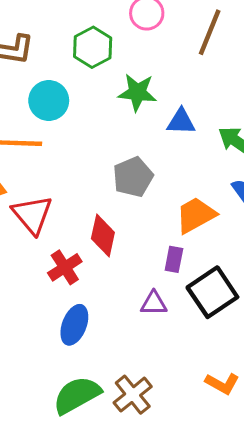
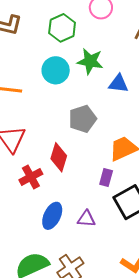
cyan circle: (49, 101) -> (56, 70), moved
purple triangle: (154, 303) -> (86, 219), moved
blue ellipse: (74, 325) -> (52, 216), moved

